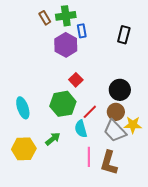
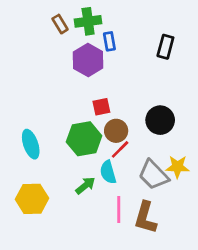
red square: (76, 80) -> (101, 107), turned 32
brown circle: (116, 112) -> (116, 131), moved
green arrow: (53, 139) -> (85, 185), moved

